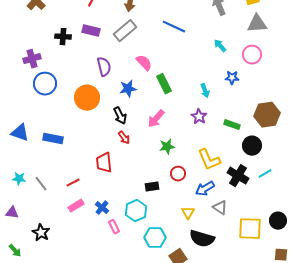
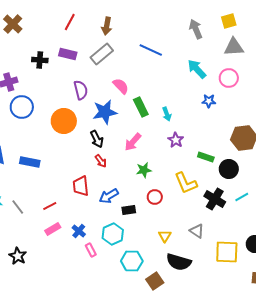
cyan arrow: (220, 46) -> (197, 69), size x1.5
blue star: (128, 89) -> (105, 112), size x1.4
cyan arrow: (205, 91) -> (167, 114), moved
green rectangle: (232, 125) -> (206, 157), moved
blue arrow: (205, 189) -> (109, 196), moved

